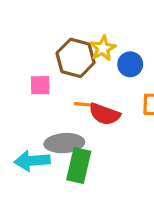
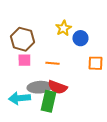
brown hexagon: (76, 58) -> (22, 39), moved
pink square: (40, 85) -> (24, 60), moved
red semicircle: (104, 114) -> (57, 87), moved

